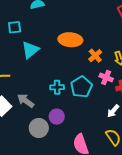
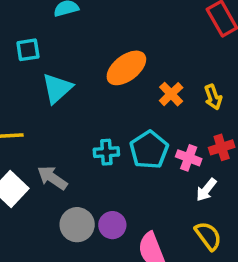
orange ellipse: (70, 40) -> (126, 68), turned -40
pink cross: (106, 77) -> (189, 158), moved
purple circle: (57, 117) -> (112, 225), moved

